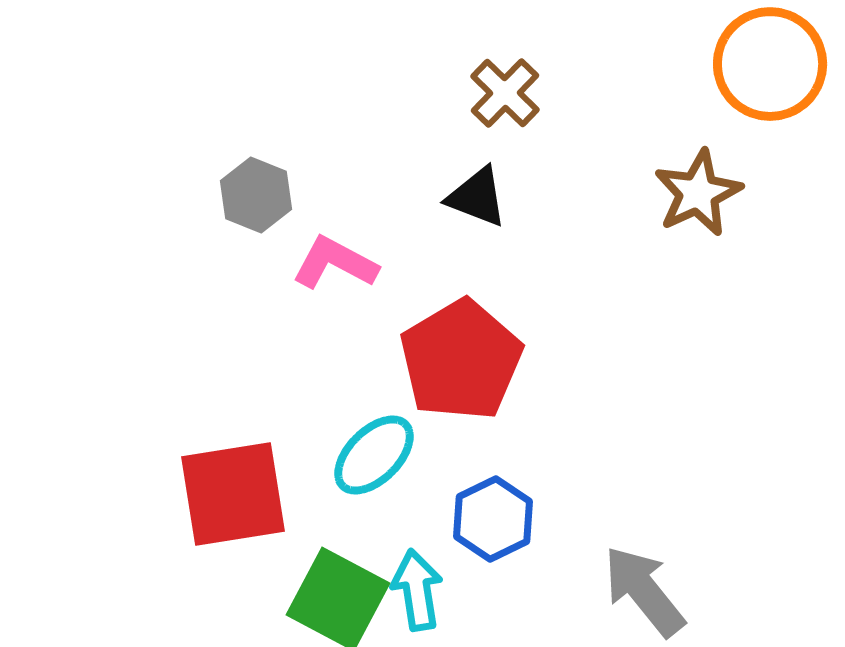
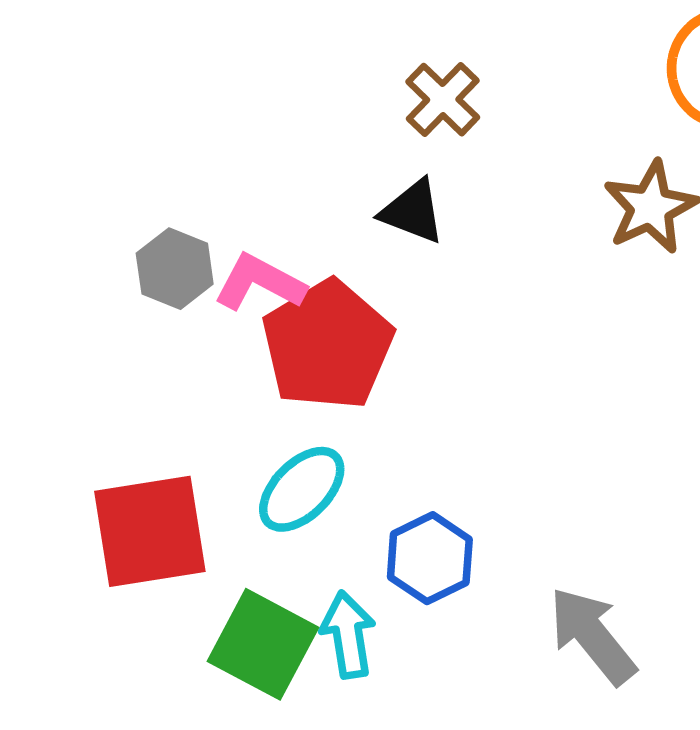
gray hexagon: (256, 195) -> (175, 269), moved
red pentagon: (461, 360) -> (328, 345), moved

